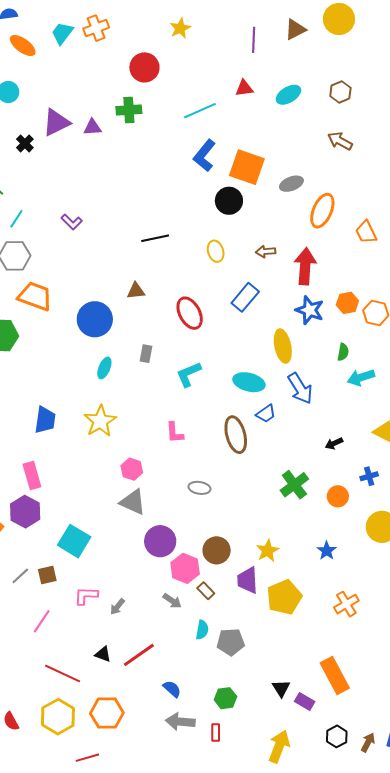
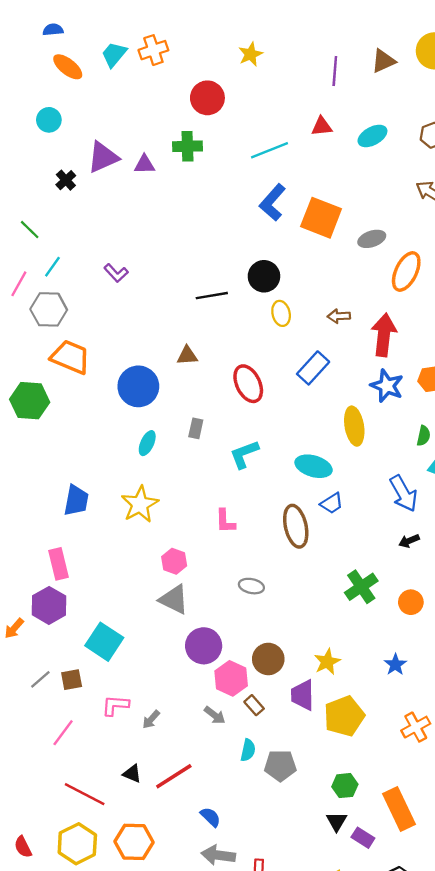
black circle: (229, 201) -> (264, 276), moved
blue arrow: (300, 388) -> (404, 493), moved
green hexagon: (225, 698) -> (345, 786), moved

